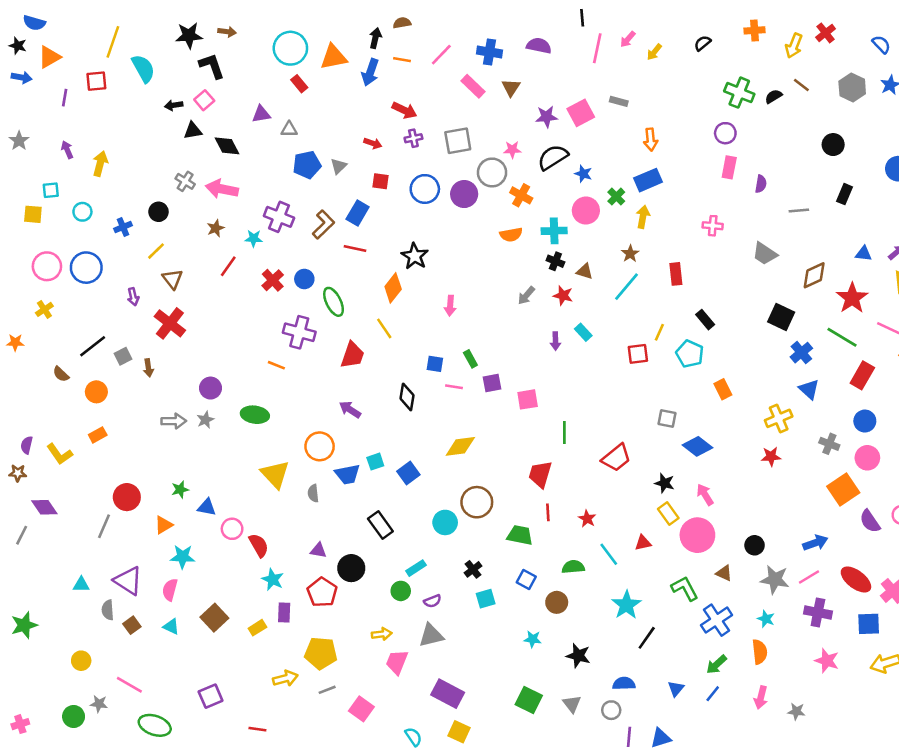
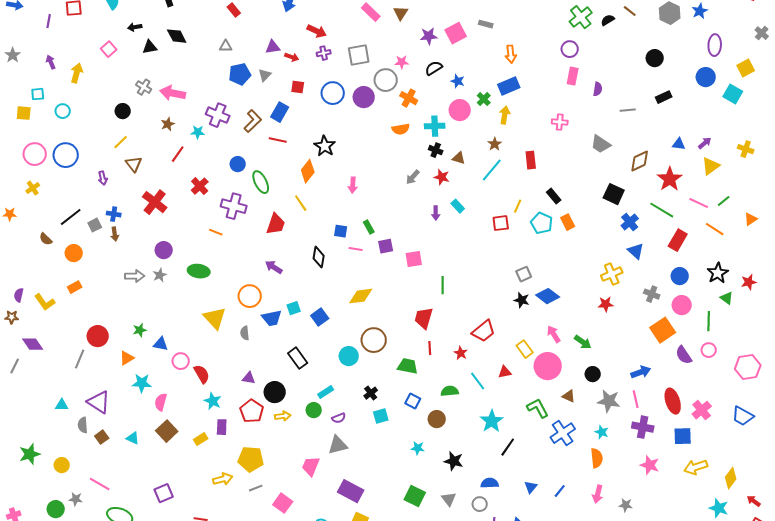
green cross: (739, 93) -> (581, 17), turned 30
pink square: (204, 100) -> (109, 49), moved
purple triangle: (261, 114) -> (273, 47), moved
black diamond: (227, 146) -> (177, 36), moved
black semicircle: (553, 157) -> (434, 68), size x0.7
black rectangle: (845, 194) -> (664, 97), turned 42
blue cross: (123, 227) -> (114, 214), moved, turned 32
red cross: (273, 280) -> (200, 186), moved
red cross: (170, 323) -> (155, 202), moved
orange rectangle: (723, 389) -> (568, 222), moved
gray square: (667, 418) -> (524, 274), turned -35
red trapezoid: (616, 458) -> (484, 331), moved
black star: (664, 483) -> (522, 300), moved
pink line: (809, 577) -> (636, 399), turned -72
red ellipse: (856, 580) -> (673, 401), turned 35
pink semicircle: (170, 590) -> (161, 402), moved
green star: (24, 625) -> (30, 454), moved
yellow arrow: (382, 634) -> (283, 416), moved
green arrow: (716, 664) -> (583, 342), moved, turned -102

